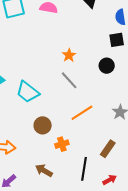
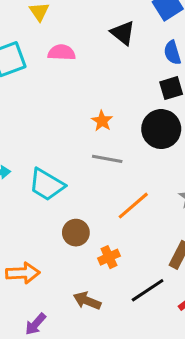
black circle: (107, 66) -> (161, 129), size x1.6
gray line: (69, 80) -> (107, 159), turned -30
black line: (84, 169) -> (148, 290), turned 55

